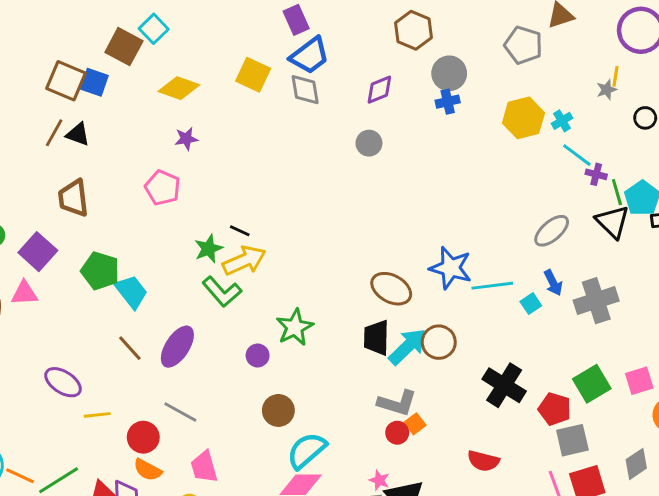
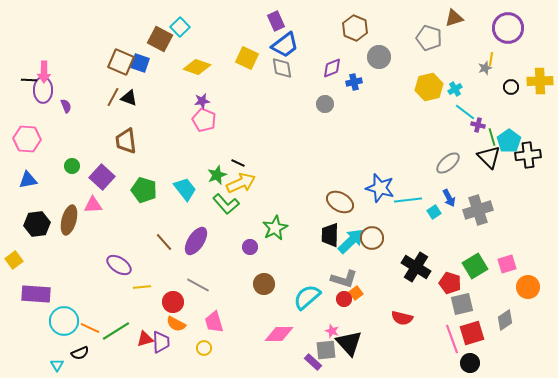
blue cross: (448, 102) -> (354, 82), moved
pink pentagon: (163, 188) -> (204, 120), moved
cyan trapezoid: (131, 292) -> (185, 189), moved
cyan semicircle: (307, 451) -> (307, 297), moved

